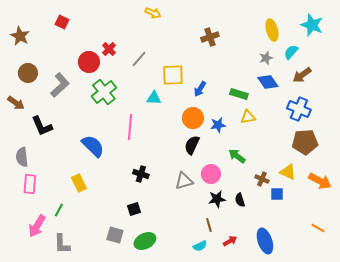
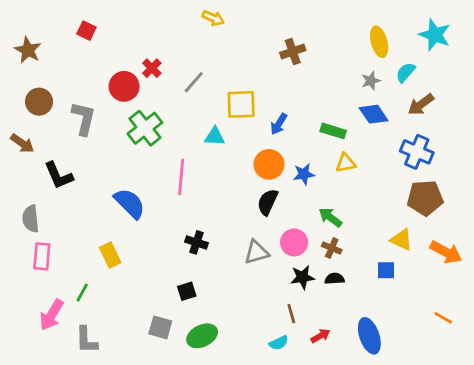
gray L-shape: (60, 85) -> (84, 118), turned -35
brown cross: (262, 179) -> (332, 248), moved
black semicircle: (240, 200) -> (334, 279), turned 104

